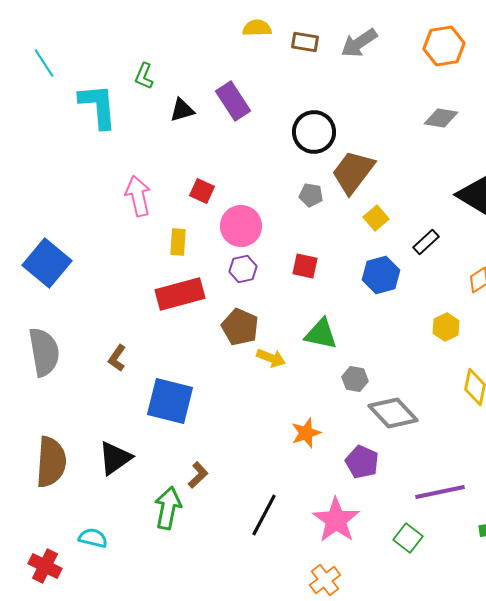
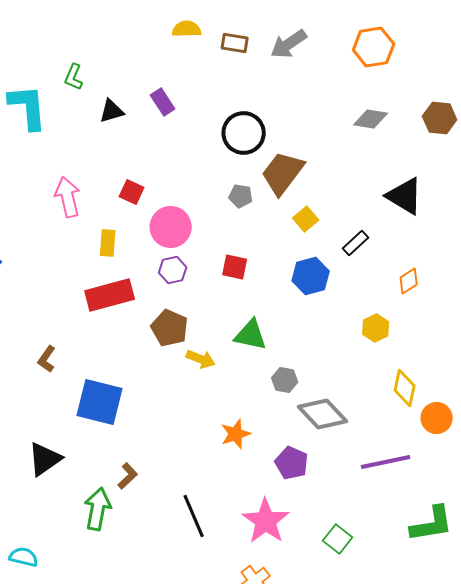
purple rectangle: (233, 101) -> (163, 102), size x0.7
purple line: (440, 492) -> (386, 462), moved
black line: (264, 515) -> (194, 516), turned -51
cyan semicircle: (93, 538) -> (24, 557), moved

